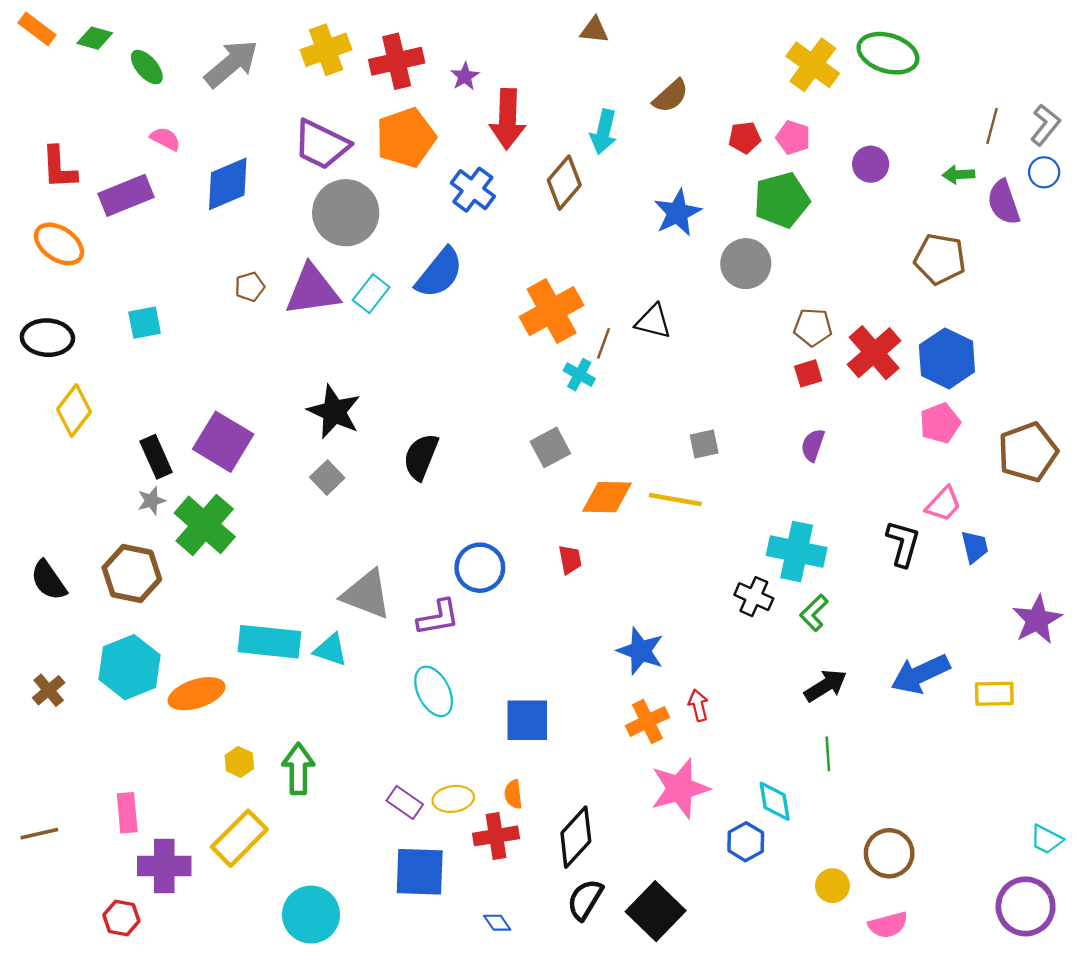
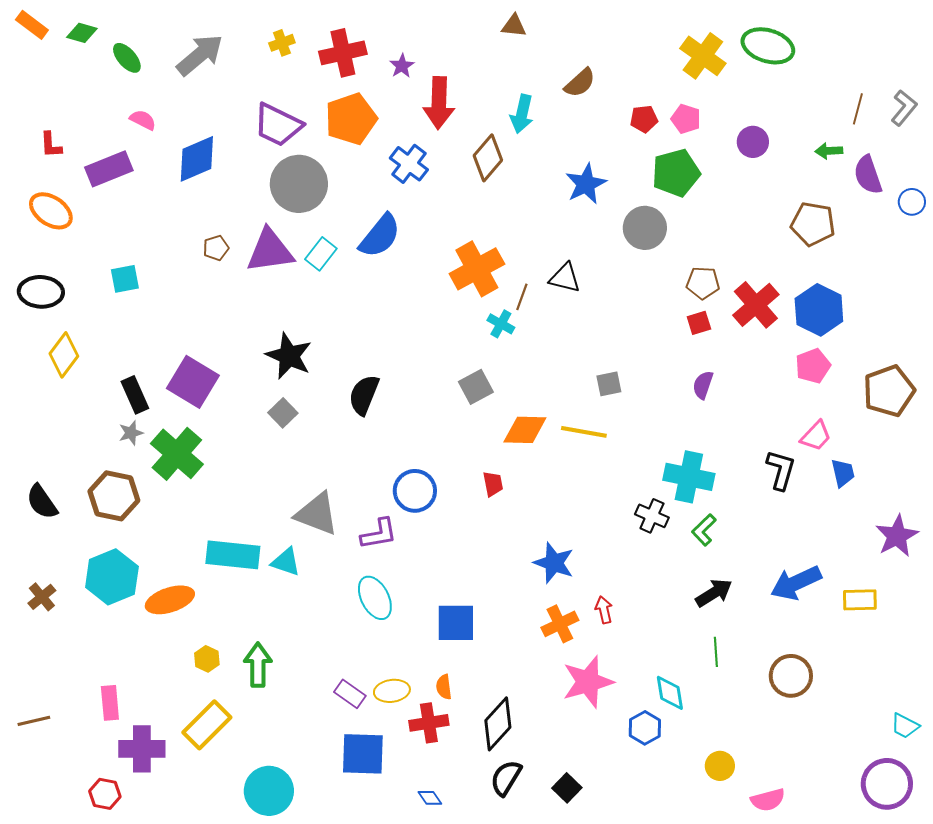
yellow cross: (326, 50) -> (282, 43), size x0.6
red L-shape: (59, 168) -> (51, 145), size x0.7
blue circle: (1044, 172) -> (912, 202), moved
brown circle: (889, 853) -> (791, 676), moved
black square: (656, 911) -> (567, 788), size x0.6

